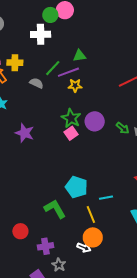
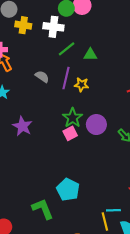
yellow cross: (15, 63) -> (23, 25), moved
green line: (53, 68) -> (67, 49), moved
purple line: (68, 72) -> (66, 78), moved, turned -65
cyan line: (106, 198) -> (113, 210), moved
yellow line: (91, 215) -> (105, 222), moved

